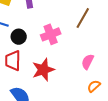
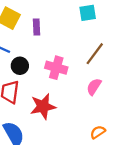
pink cross: (51, 34) -> (56, 68), turned 30
pink semicircle: (88, 62) -> (94, 87), moved

